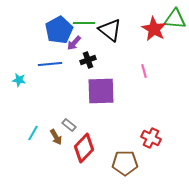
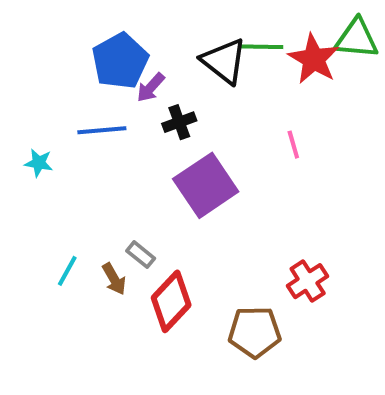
green line: (84, 23) -> (261, 47), moved
purple square: (101, 91) -> (206, 185), turned -32
red cross: (151, 138) -> (308, 281), turned 30

